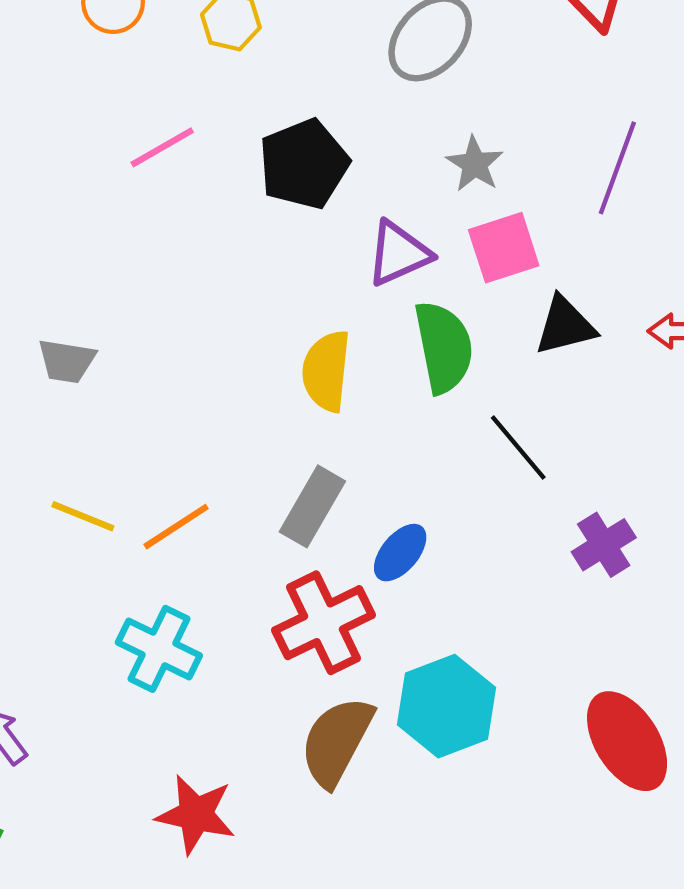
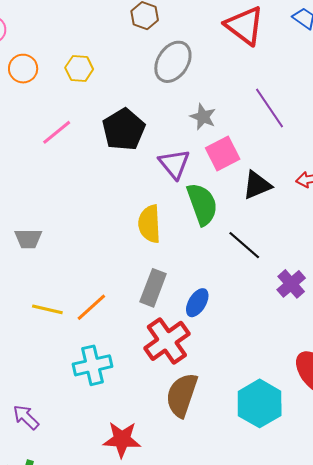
purple line: (617, 168) -> (270, 108), turned -45
purple triangle: (399, 253) -> (174, 164), turned -36
cyan cross: (159, 649) -> (92, 365), turned -30
cyan hexagon: (446, 706) -> (260, 403), moved

